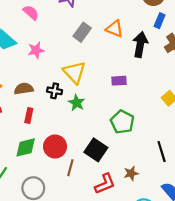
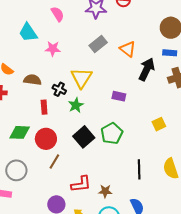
blue rectangle: (160, 21) -> (170, 53), turned 56
red rectangle: (29, 115) -> (44, 107), moved, turned -32
black square: (96, 150) -> (84, 137), moved
brown star: (131, 173) -> (105, 191), moved

